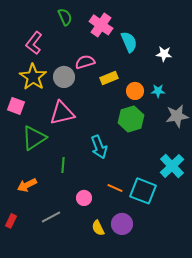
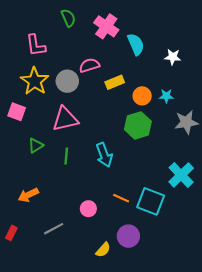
pink L-shape: (34, 43) -> (36, 45), turned -45
green triangle: (34, 138) -> (36, 145), size x0.6
green line: (63, 165) -> (66, 156), moved
yellow semicircle: (98, 228) -> (103, 250), moved, turned -112

